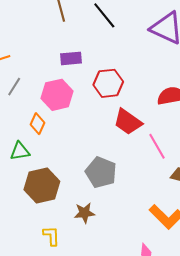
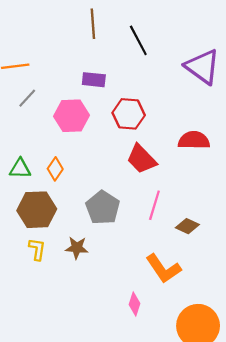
orange diamond: (37, 124) -> (55, 169), moved
pink line: (157, 146) -> (154, 205), moved, turned 36
yellow L-shape: (51, 236) -> (37, 249), moved

